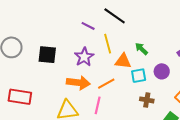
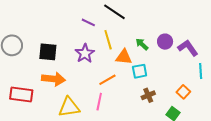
purple circle: (162, 71) -> (165, 42), moved
orange arrow: (78, 83) -> (53, 79), moved
brown cross: (147, 100) -> (148, 95), turned -32

